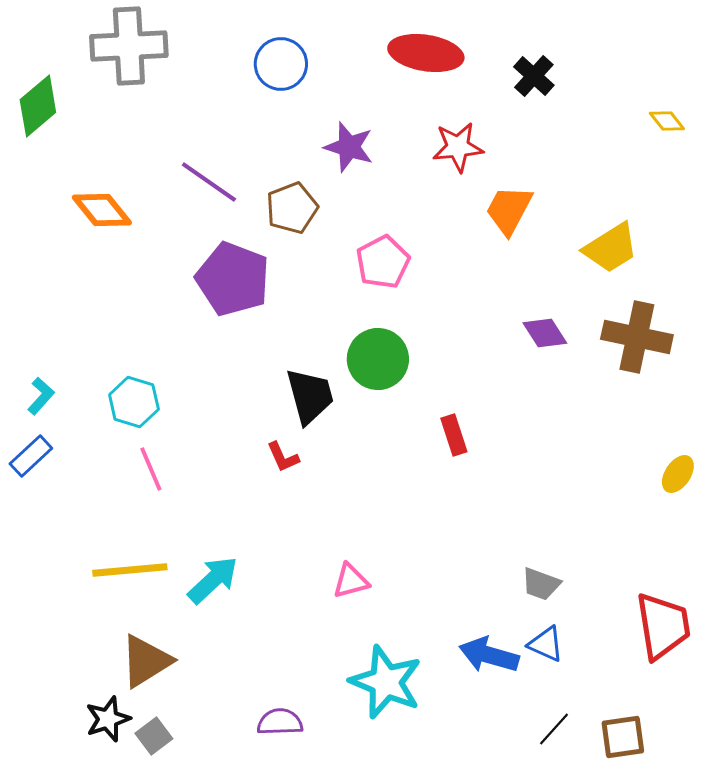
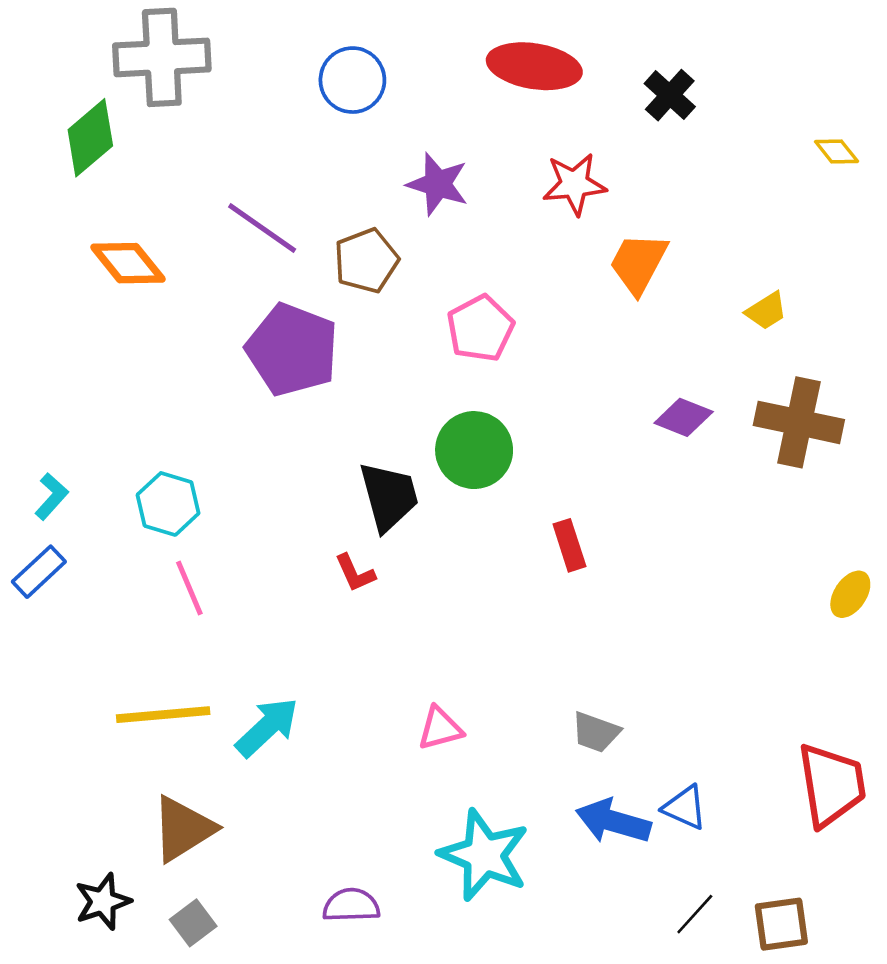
green diamond: (38, 106) -> (90, 138), moved
yellow trapezoid: (611, 248) -> (766, 311), size x0.6
purple diamond: (545, 333) -> (684, 417), turned -36
gray trapezoid: (541, 584) -> (596, 732), moved
black star: (108, 719) -> (103, 902), moved

